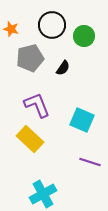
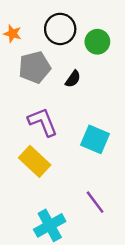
purple line: (90, 162) -> (95, 202), moved, turned 35

